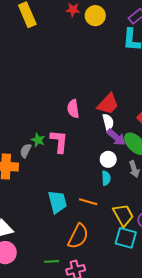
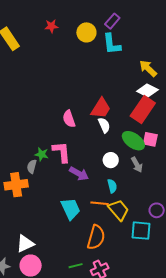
yellow circle: (95, 16) -> (86, 32), moved
purple arrow: (116, 137) -> (79, 174), moved
cyan semicircle: (106, 178) -> (112, 186), moved
yellow trapezoid: (123, 215) -> (119, 210), moved

